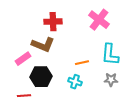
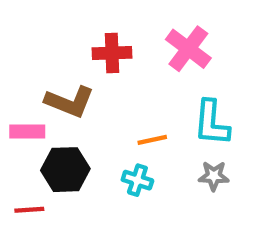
red cross: (53, 22) -> (112, 53), moved
pink rectangle: (23, 59) -> (27, 131), turned 35

